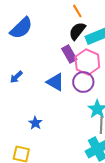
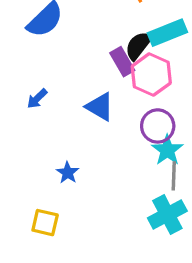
black semicircle: (77, 31) -> (138, 46), moved
purple circle: (83, 82) -> (158, 126), moved

